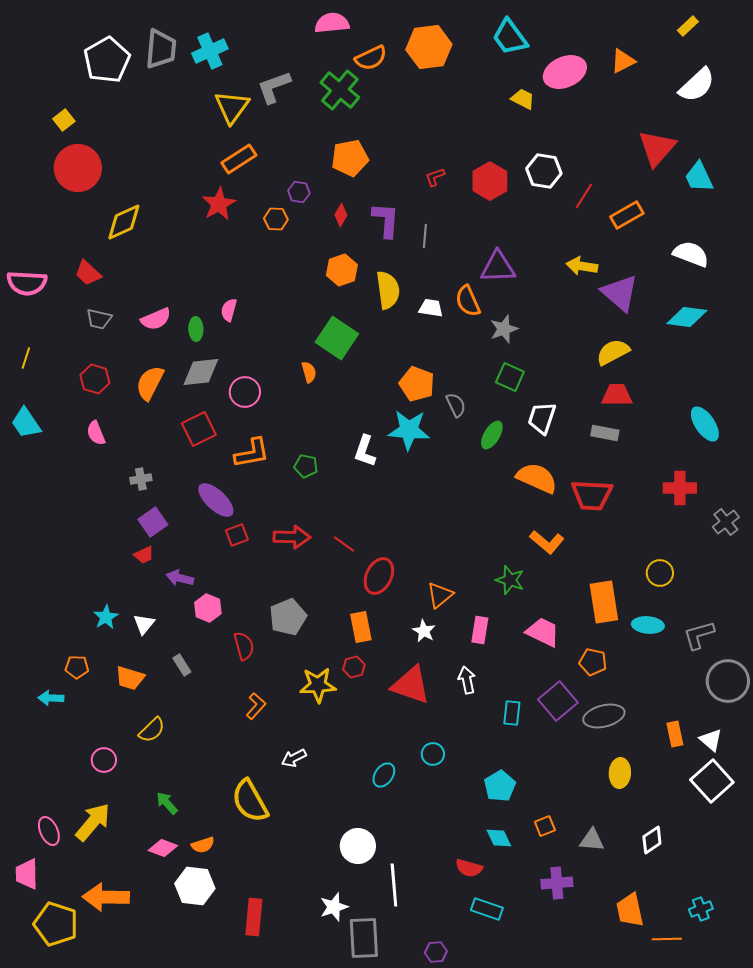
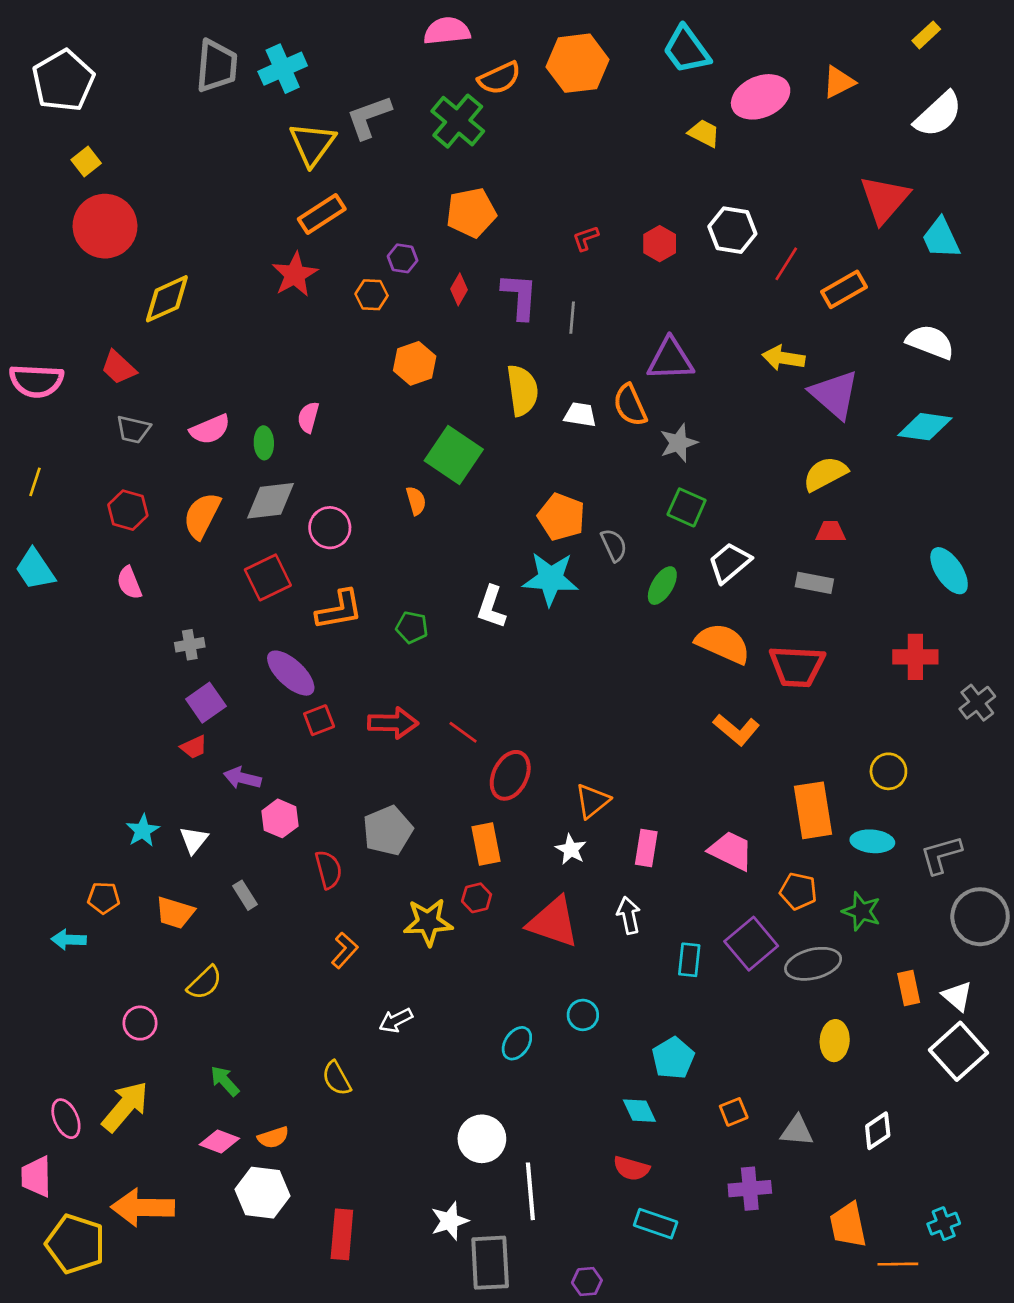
white pentagon: (107, 60) -> (63, 81), moved
red hexagon: (490, 181) -> (660, 244), size x0.7
orange hexagon: (342, 270) -> (415, 363), moved
red trapezoid: (617, 395) -> (831, 532), size x0.7
white trapezoid: (542, 418) -> (730, 563), turned 32
green star: (510, 580) -> (862, 911), moved
yellow semicircle: (250, 801) -> (337, 1078), size x0.6
cyan diamond: (499, 838) -> (639, 1111), moved

